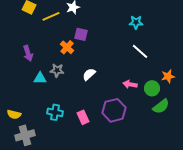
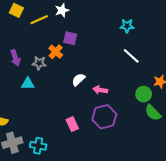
gray star: (57, 70) -> (39, 63), moved
pink arrow: (130, 84) -> (100, 90), moved
green semicircle: (161, 106) -> (153, 113), turned 84
cyan cross: (55, 112) -> (38, 146), moved

